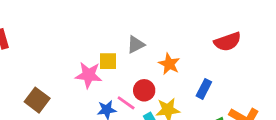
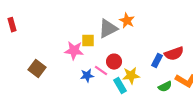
red semicircle: (227, 42) -> (174, 54), moved
gray triangle: (136, 44) -> (108, 29), size x1.5
orange star: (169, 64) -> (127, 21), moved

